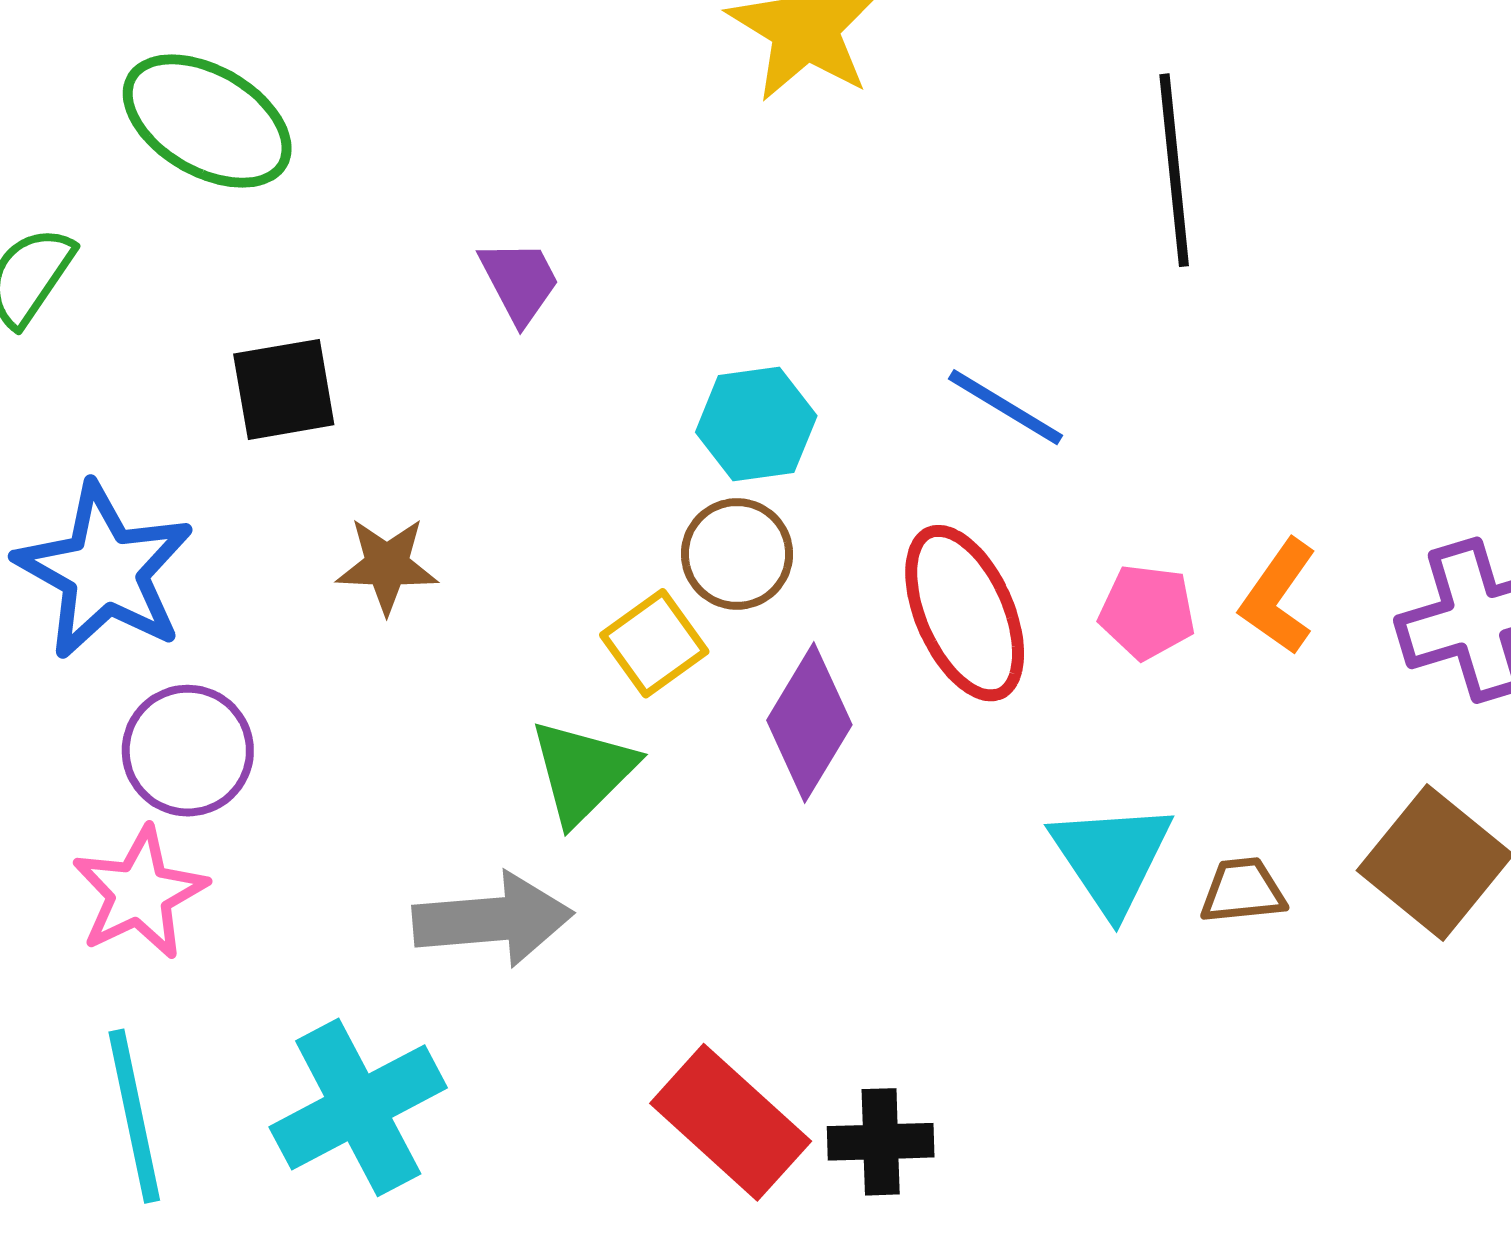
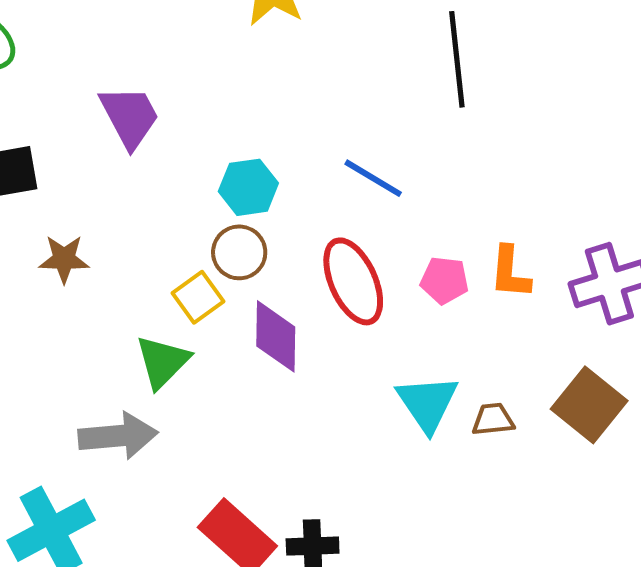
purple trapezoid: (520, 281) -> (130, 117), size x1.5
orange L-shape: (1278, 597) -> (510, 272), turned -30
purple diamond: (809, 722) -> (276, 336), turned -30

